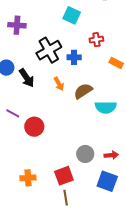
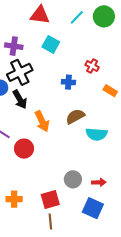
cyan square: (72, 15) -> (51, 44), moved
red cross: (96, 40) -> (92, 66), turned 32
black cross: (49, 50) -> (20, 72), moved
orange arrow: (59, 84) -> (42, 121), moved, size x1.5

